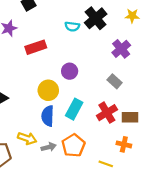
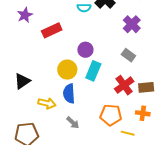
cyan rectangle: (74, 109) -> (93, 71), moved
yellow arrow: (27, 138) -> (47, 103), moved
orange pentagon: (73, 145) -> (111, 115), moved, turned -30
gray arrow: (49, 147) -> (73, 123), turned 64

